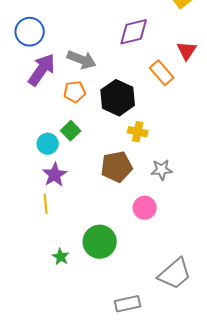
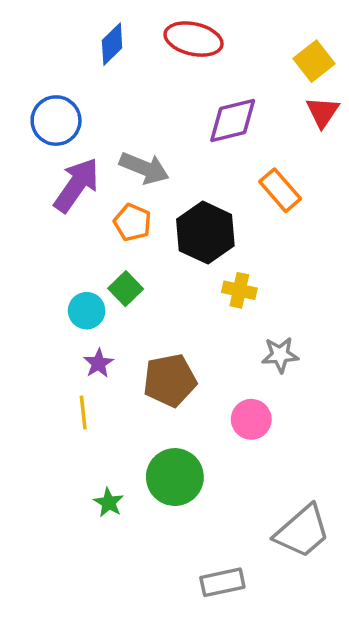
red triangle: (187, 51) -> (323, 112), moved
orange pentagon: (75, 92) -> (132, 222), turned 30
brown pentagon: (117, 167) -> (170, 380), moved
purple star: (55, 175) -> (98, 363), size x0.7

